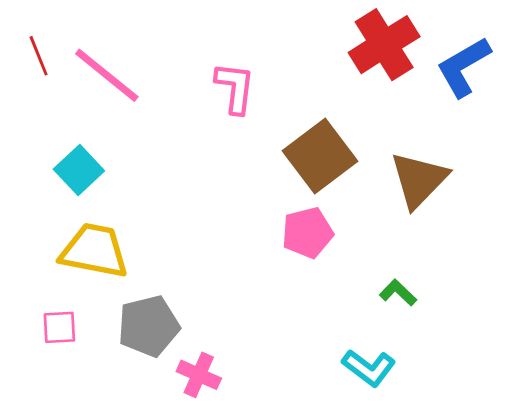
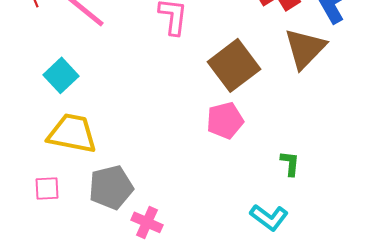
brown triangle: (419, 180) -> (305, 48), moved
green L-shape: (398, 293) -> (290, 163), turned 52

